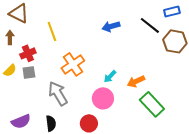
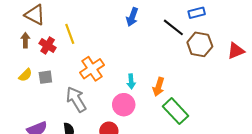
blue arrow: (111, 26) -> (132, 17), moved, turned -54
red cross: (28, 53) -> (48, 45), moved, turned -35
cyan arrow: (110, 76) -> (131, 81), turned -48
orange arrow: (136, 81) -> (159, 87), turned -48

